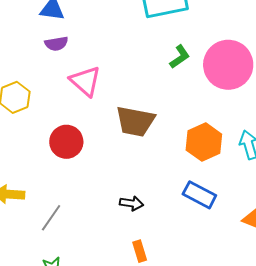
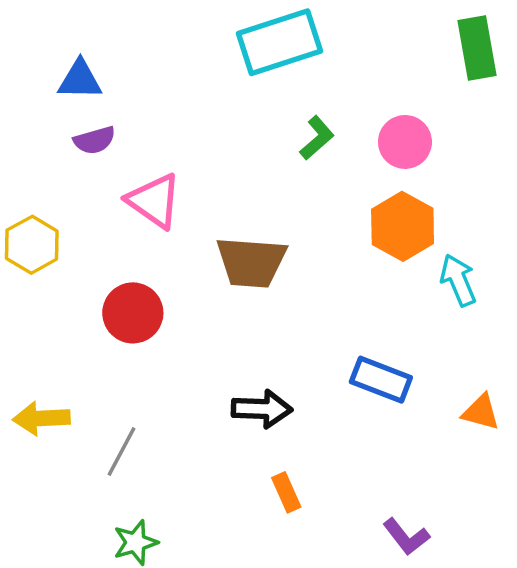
pink circle: (228, 65) -> (405, 142), size x0.6
orange hexagon: (204, 142) -> (403, 226), moved
black arrow: (132, 203) -> (262, 409), size x1.4

